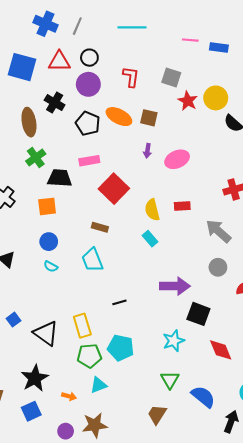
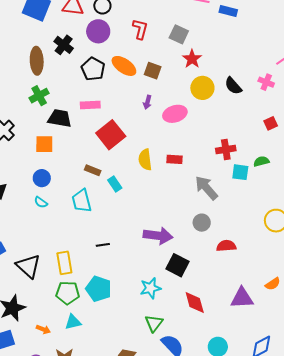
yellow circle: (216, 98) -> (202, 88), moved
cyan rectangle: (150, 239) -> (115, 184), moved
green triangle: (170, 380) -> (154, 323), moved

